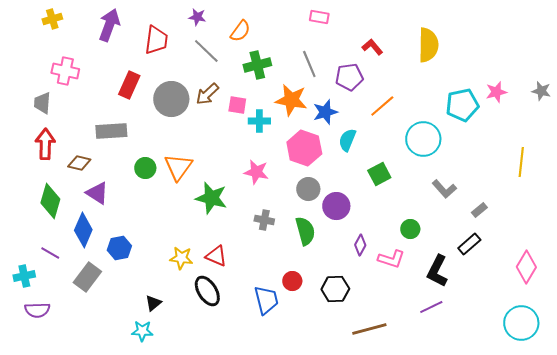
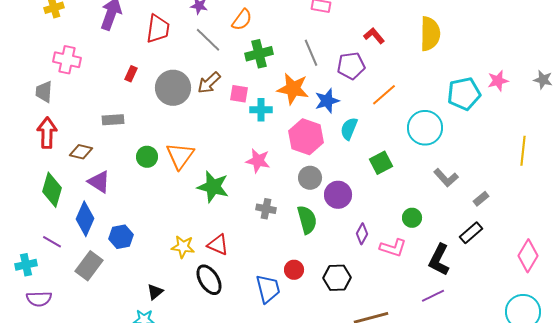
red rectangle: (129, 85) -> (131, 74), size x0.6
gray rectangle: (111, 131) -> (113, 120), size x0.7

